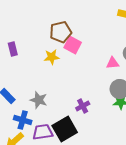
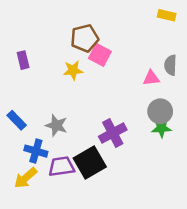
purple cross: (83, 106) -> (113, 133), size x1.5

